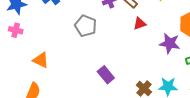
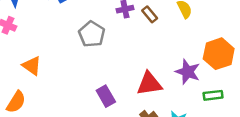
red triangle: (140, 24) -> (149, 84), moved, size x1.6

